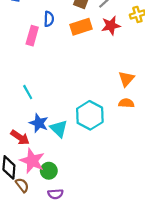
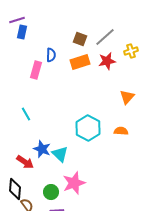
orange triangle: (126, 79) -> (127, 97), moved
cyan line: (28, 92) -> (26, 114), moved
cyan hexagon: (90, 115) -> (88, 128), moved
pink star: (32, 161) -> (74, 183), moved, turned 30

